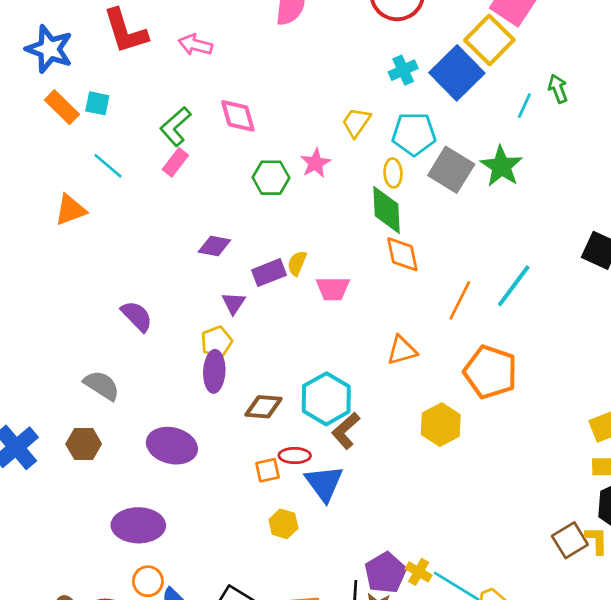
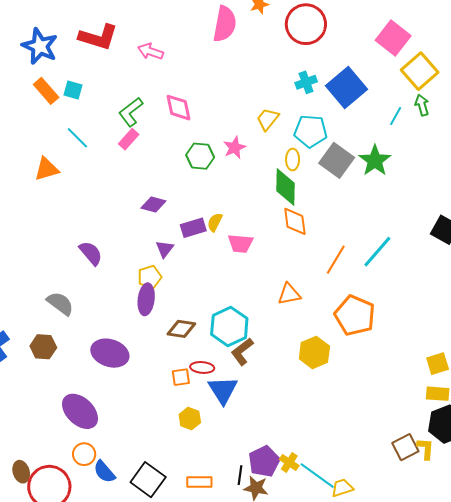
red L-shape: (125, 31) -> (98, 37), turned -60
yellow square: (489, 40) -> (420, 71), moved
purple ellipse: (138, 525) -> (80, 411), turned 39

